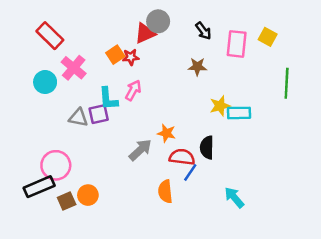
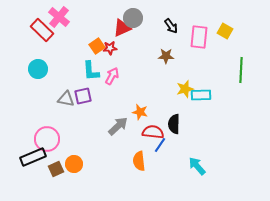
pink cross: (74, 68) -> (59, 17), moved
cyan L-shape: (108, 99) -> (91, 71), moved

